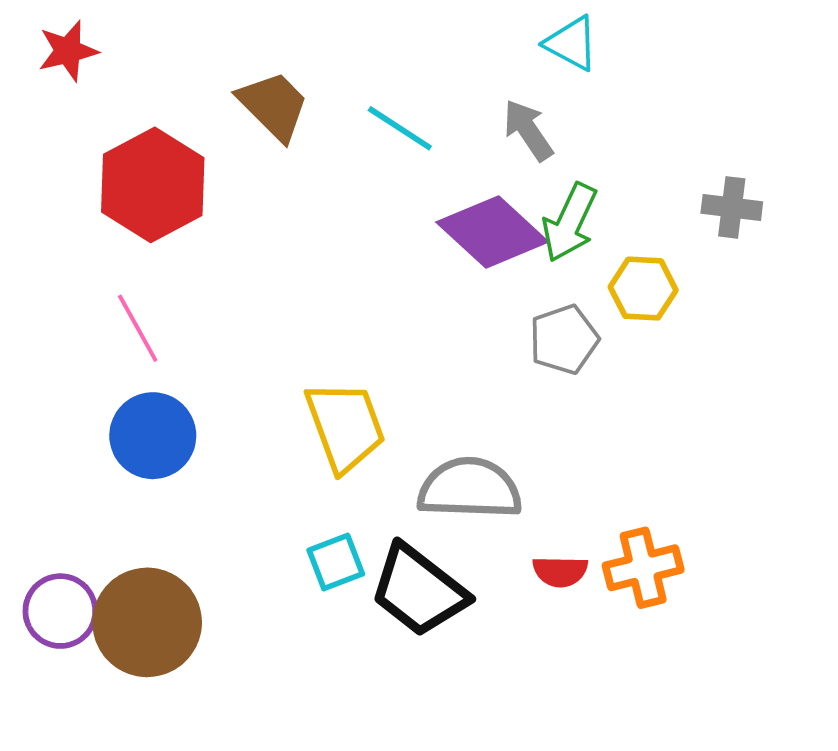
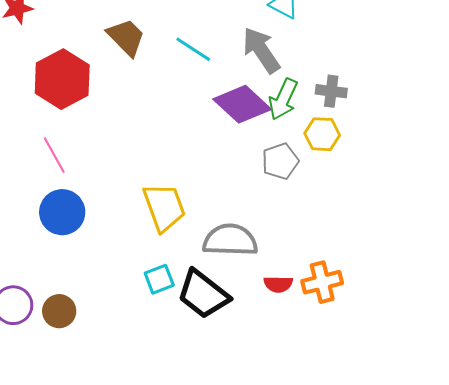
gray arrow: (528, 130) -> (261, 50), size x1.4
gray cross: (732, 207) -> (331, 91), moved
brown circle: (147, 622) -> (59, 311), size x0.6

